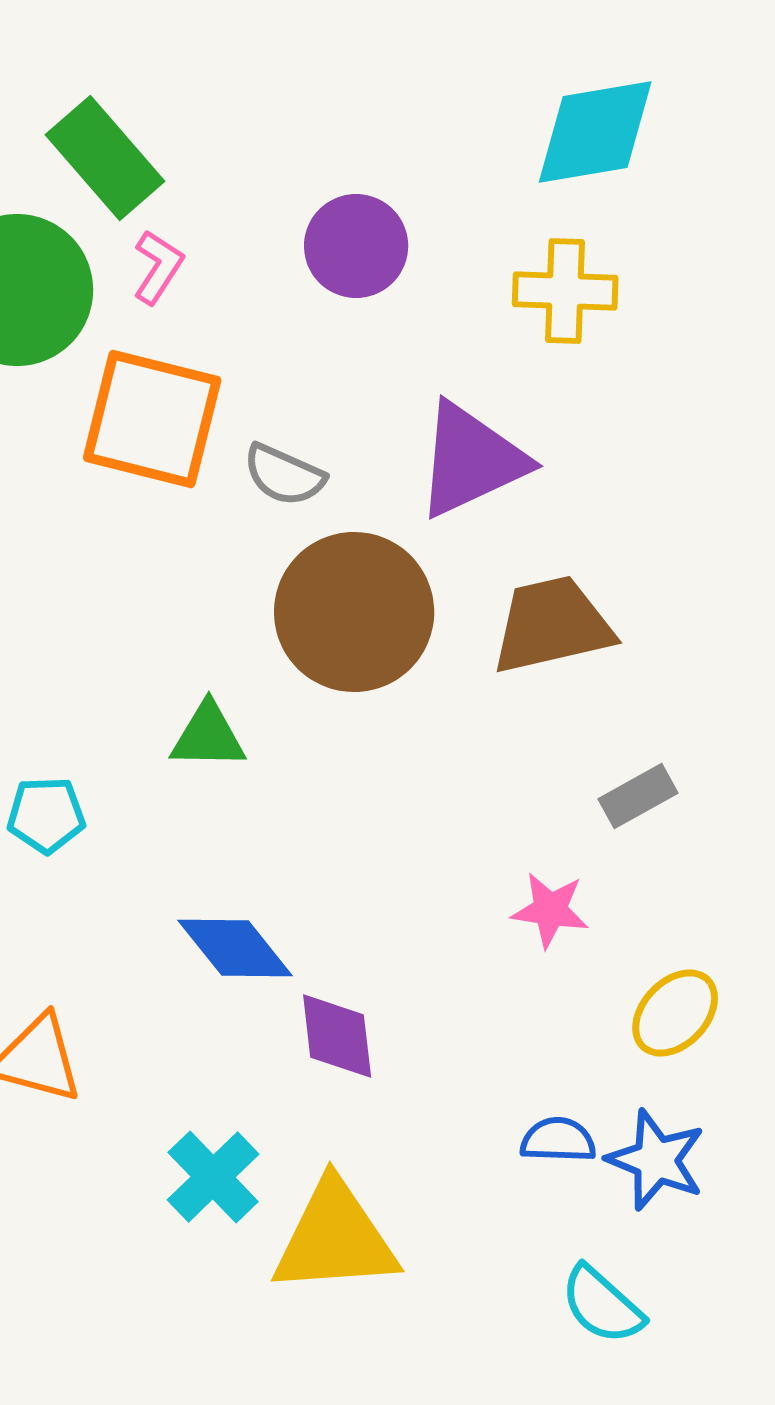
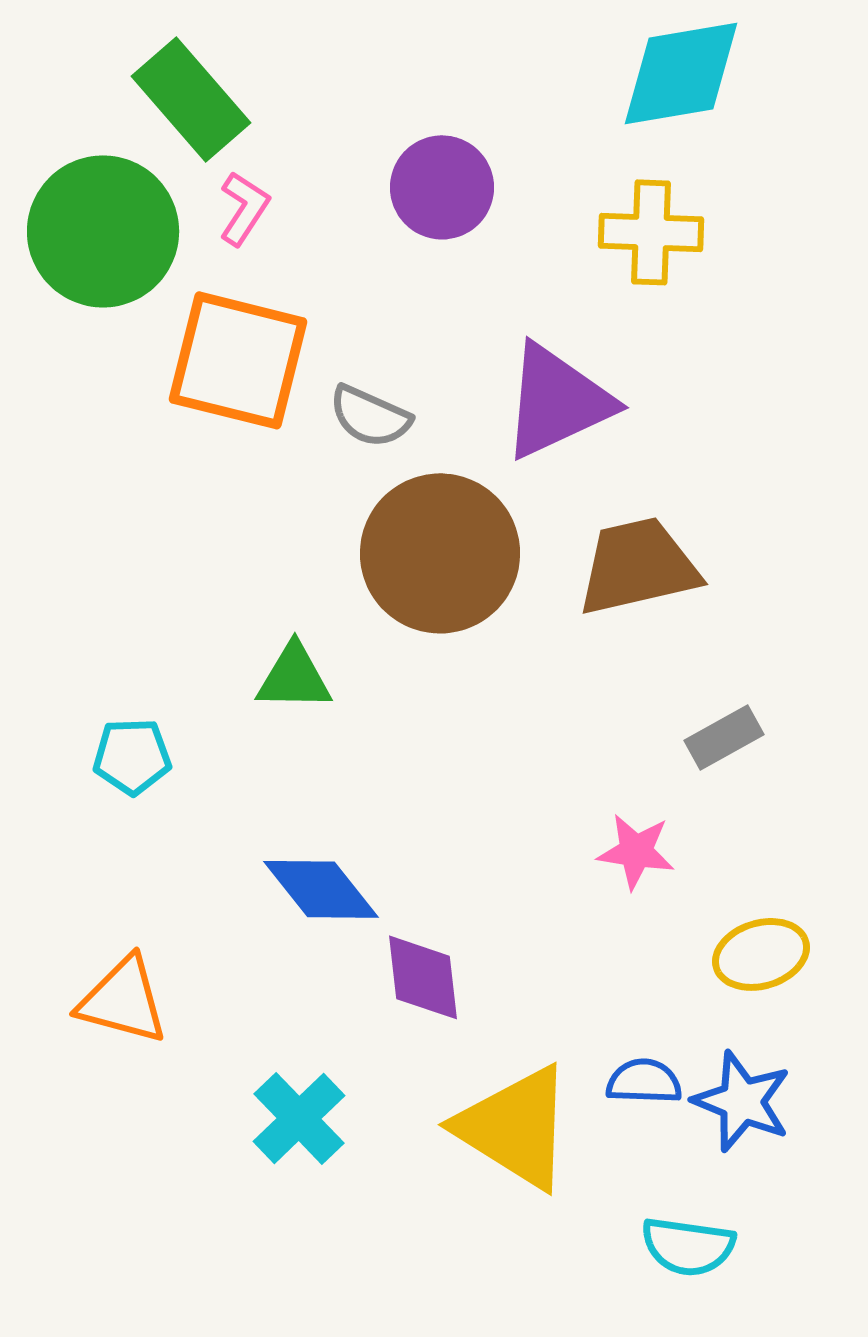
yellow ellipse: (675, 1013) -> (761, 954), turned 30
yellow triangle: (335, 1238) -> (515, 1127), moved, turned 36
cyan semicircle: (602, 1305) -> (688, 1246), turned -34

